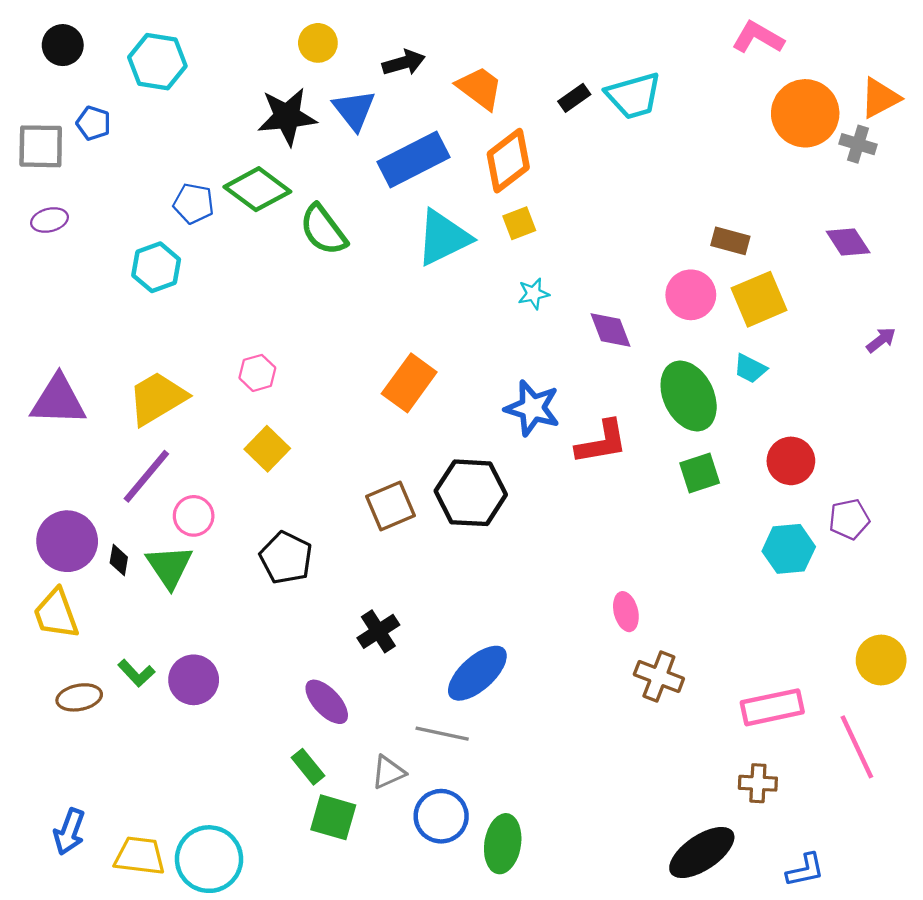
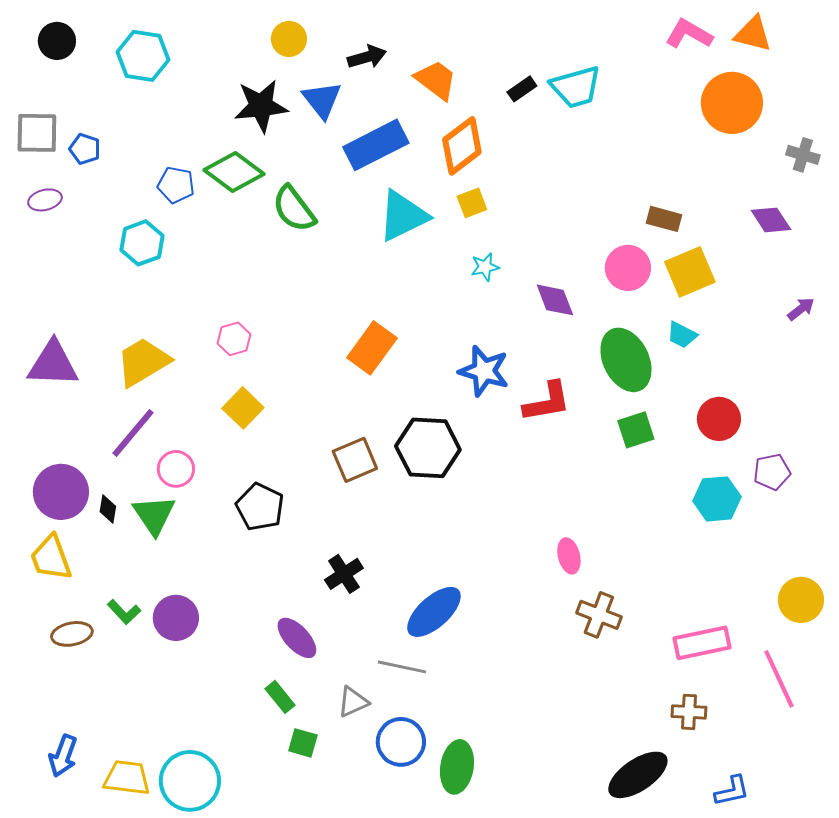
orange triangle: (880, 98) -> (753, 34), moved, turned 42
blue pentagon: (93, 123) -> (85, 149), moved
gray cross: (858, 144) -> (803, 155), moved
green square: (333, 817) -> (303, 743), size x0.7

